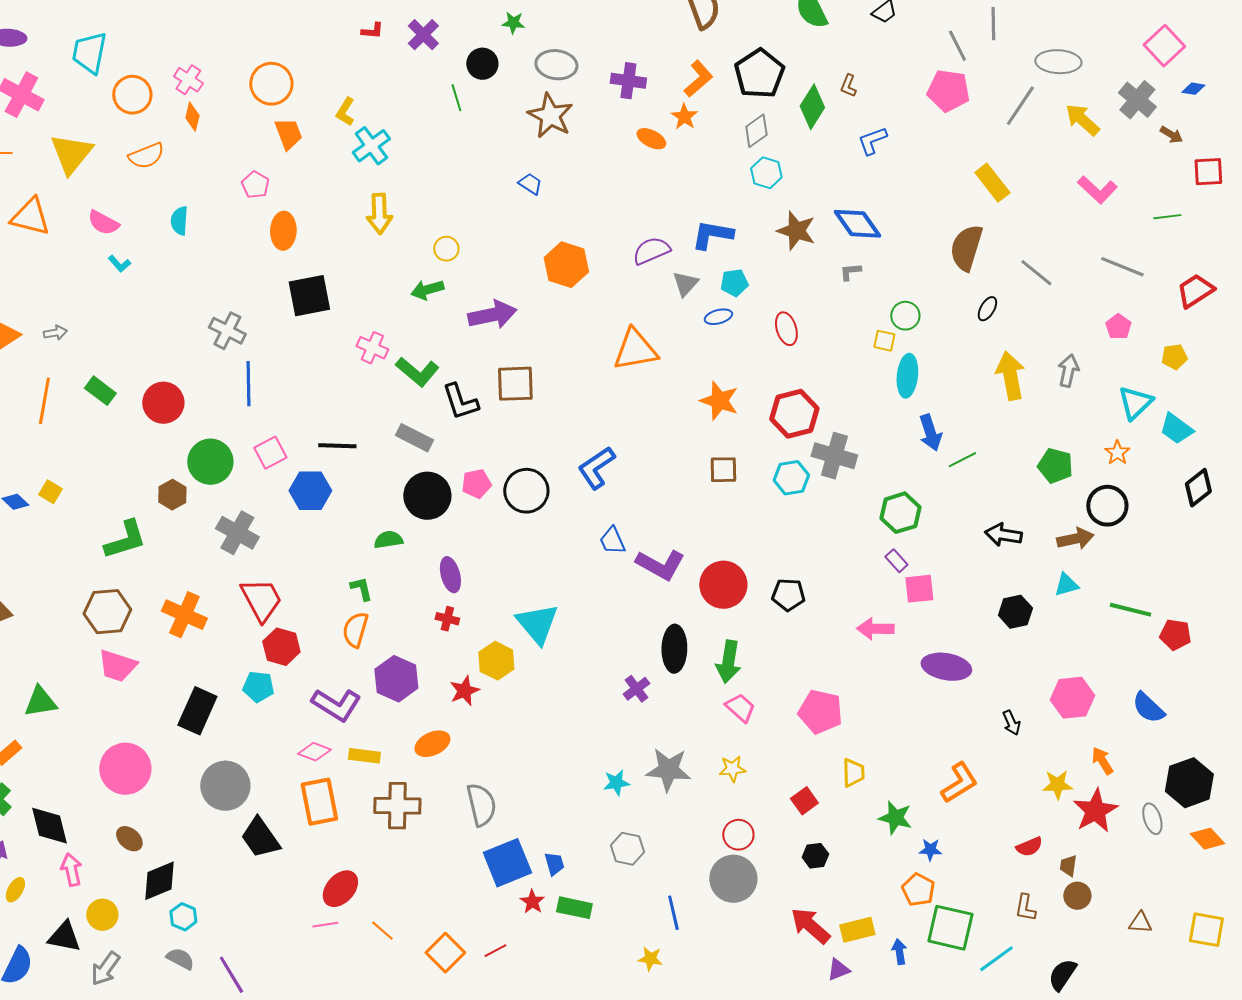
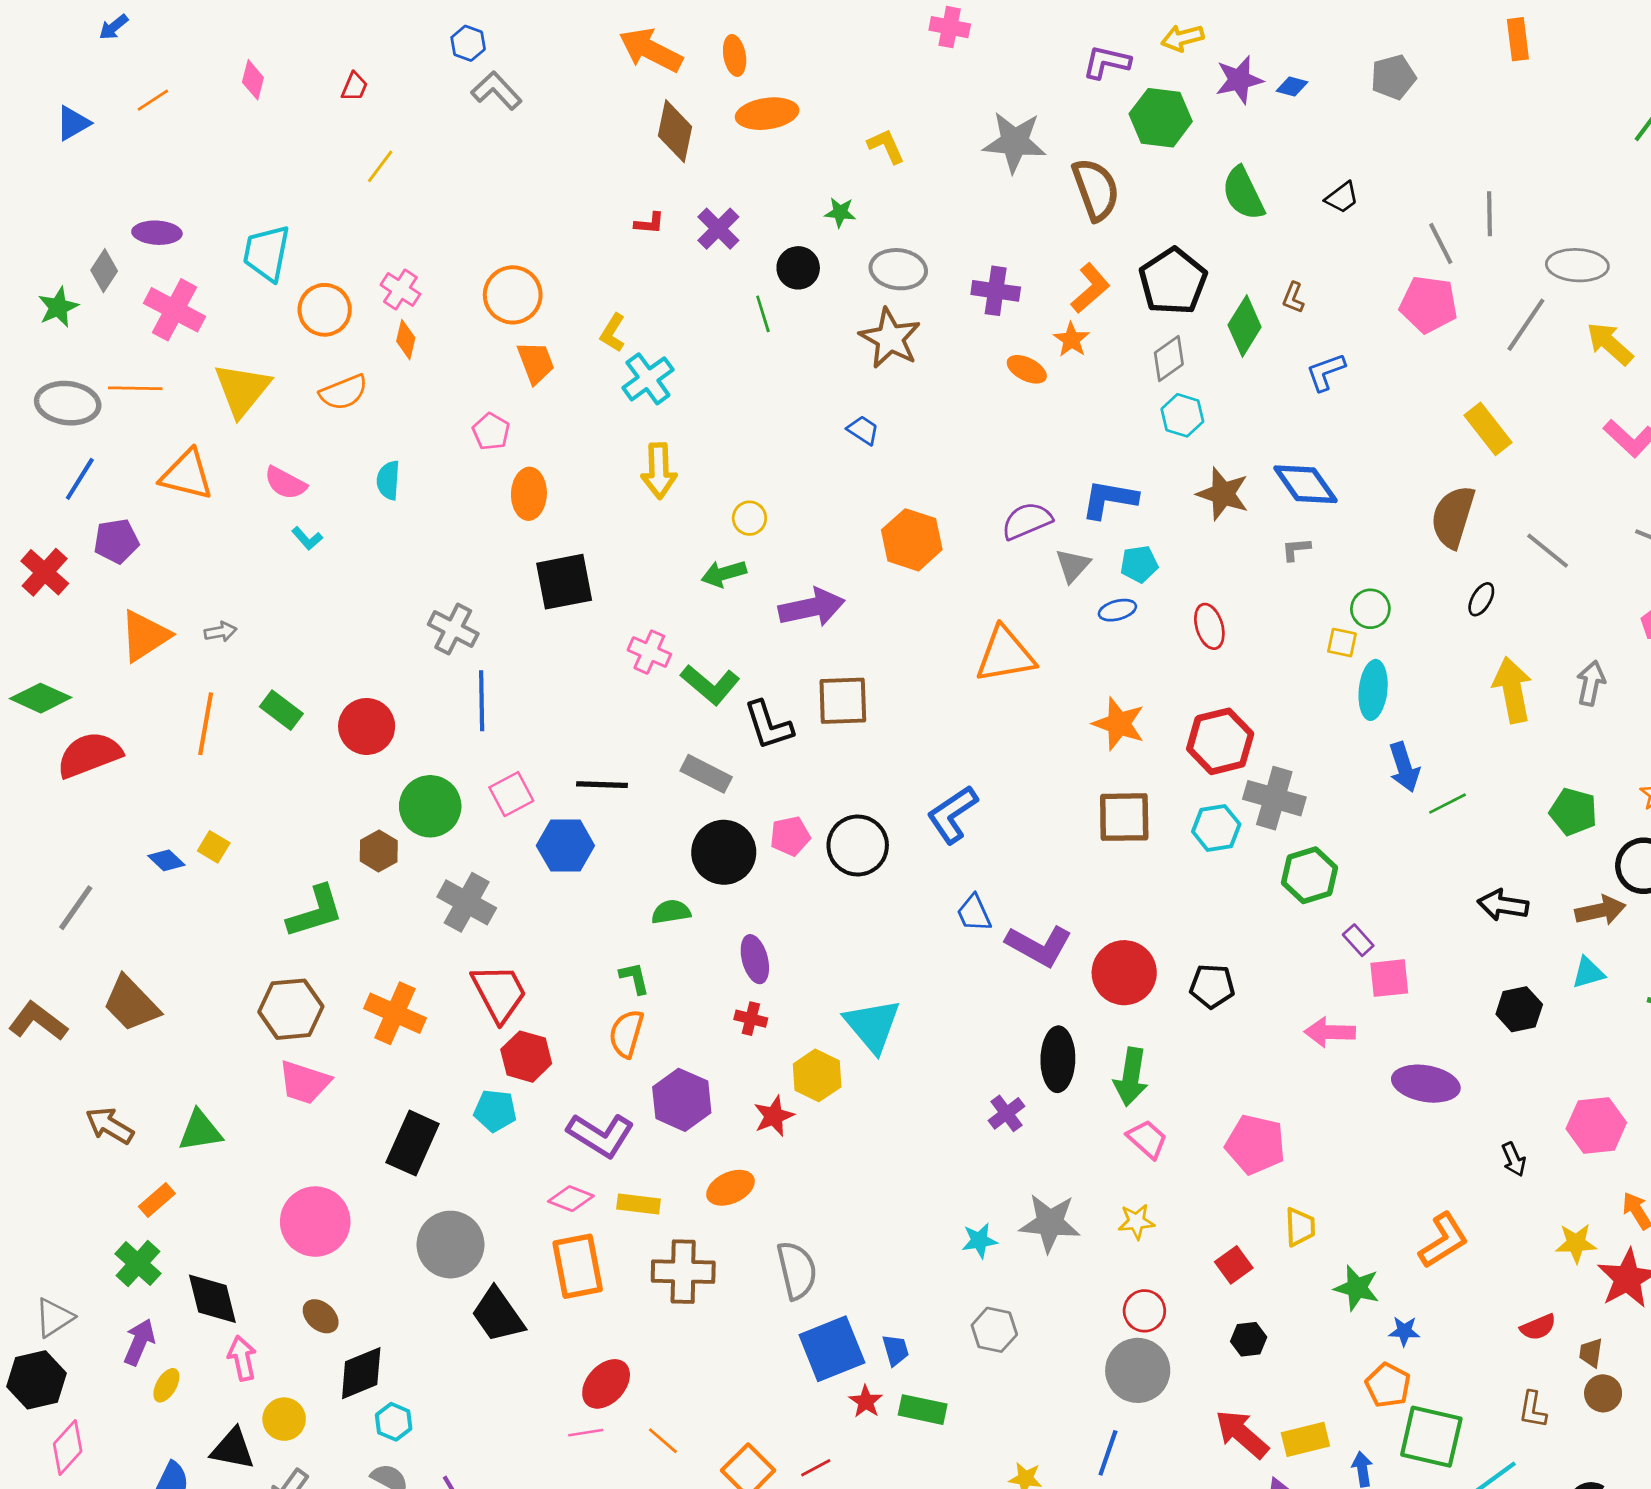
brown square: (723, 470) -> (1124, 817), size x1.4
green hexagon: (900, 513) -> (1310, 875), moved
blue line: (673, 913) -> (1108, 1453), moved, turned 32

